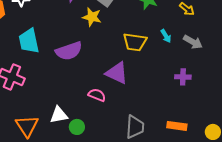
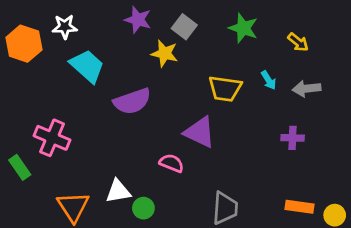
cyan trapezoid: (29, 41) -> (87, 66), moved, turned 144
gray arrow: (193, 42) -> (307, 89), turned 144
orange rectangle: (177, 126) -> (300, 207), moved

